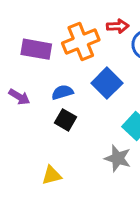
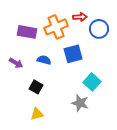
blue square: (107, 83) -> (73, 54), turned 30
blue semicircle: (62, 92) -> (44, 60), turned 32
black square: (65, 120) -> (36, 87), moved

